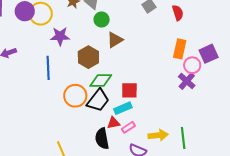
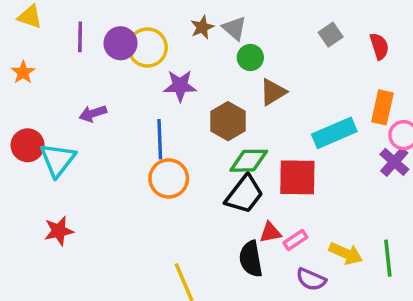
red square: (129, 90) -> (297, 177), size x1.4
orange circle: (75, 96) -> (169, 178), moved
cyan rectangle: (123, 108) -> (334, 133), moved, size x1.4
yellow arrow: (158, 135) -> (346, 253), turned 30

